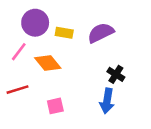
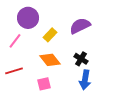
yellow rectangle: (64, 33) -> (50, 35), moved, turned -56
orange diamond: (48, 63) -> (50, 60), moved
black cross: (116, 74) -> (81, 59), moved

